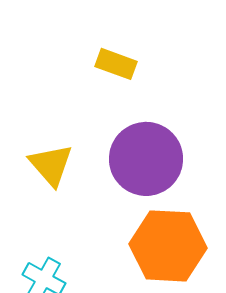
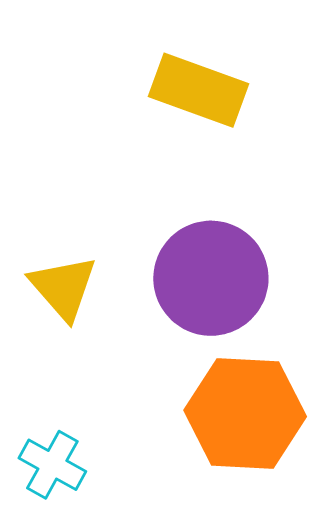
yellow rectangle: (116, 64) -> (199, 90), moved, size x1.5

